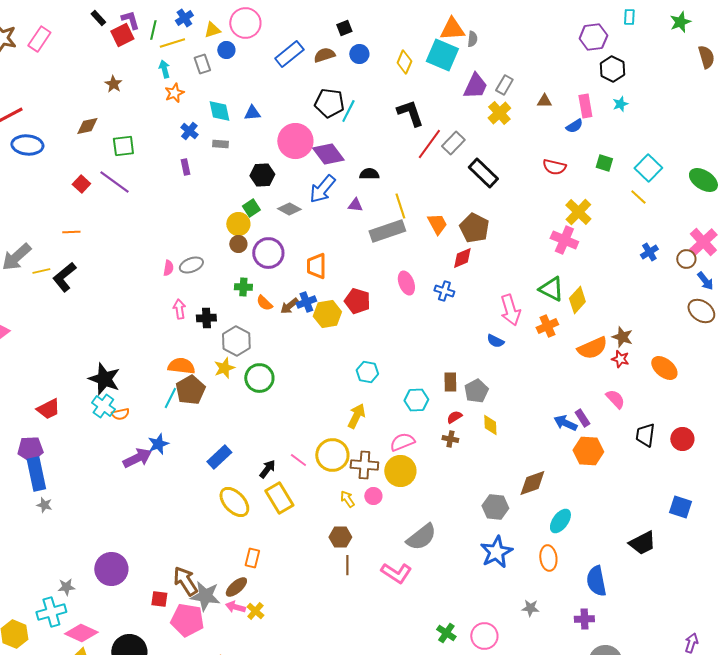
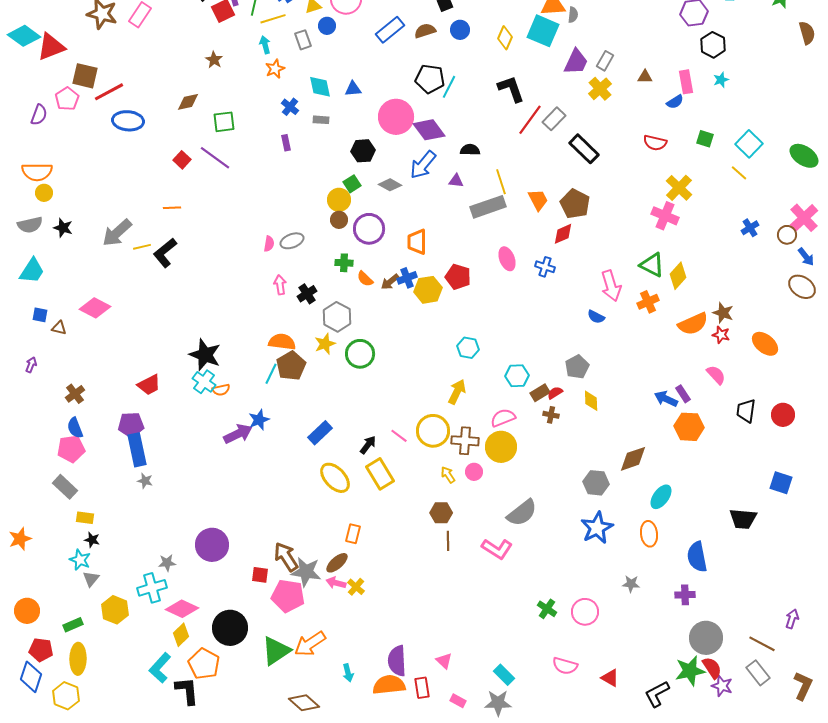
black cross: (206, 318) -> (307, 294), turned -30
brown rectangle: (450, 382) -> (540, 393), moved, turned 60
black trapezoid: (642, 543) -> (743, 519), turned 32

